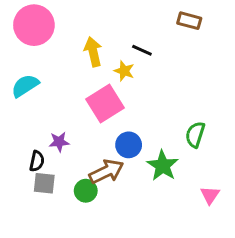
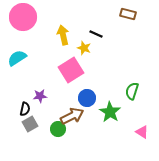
gray square: (44, 183) -> (30, 124), turned -35
pink triangle: (210, 195) -> (142, 132), turned -32

